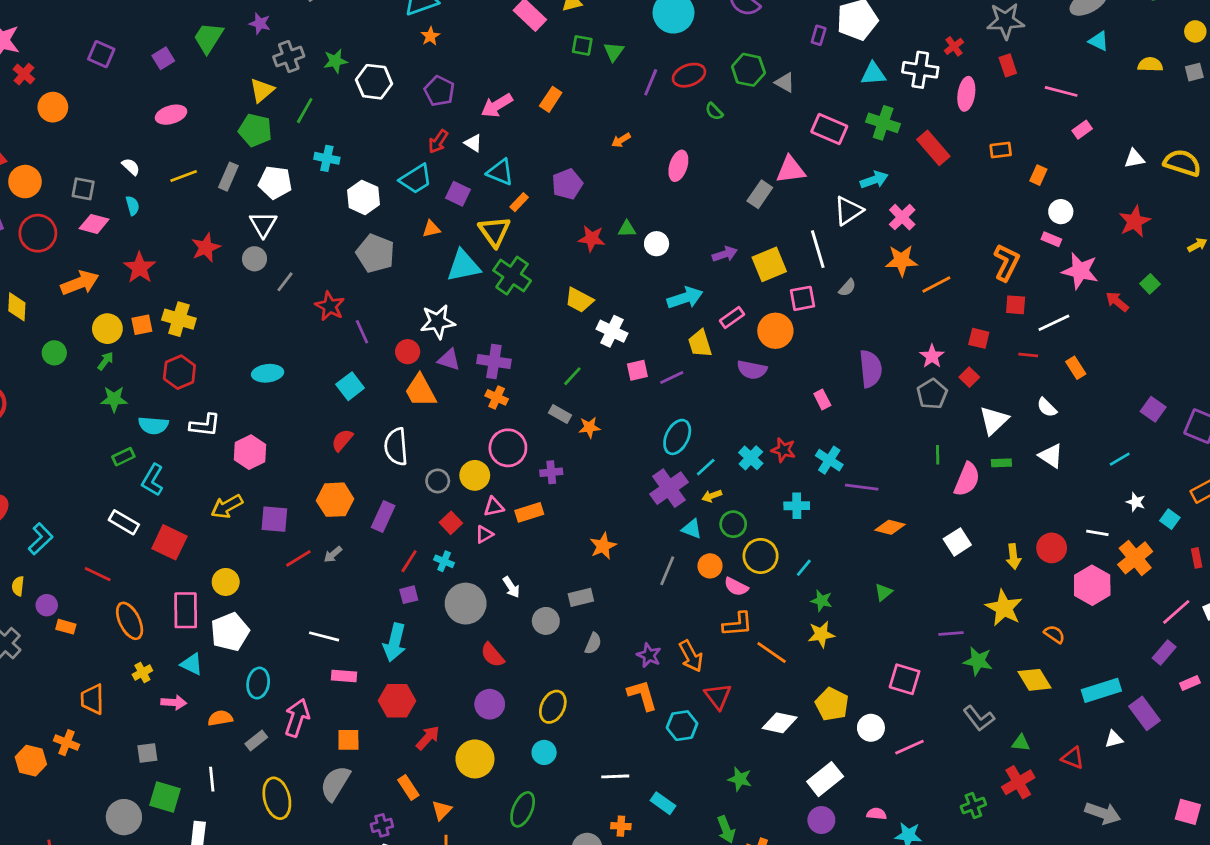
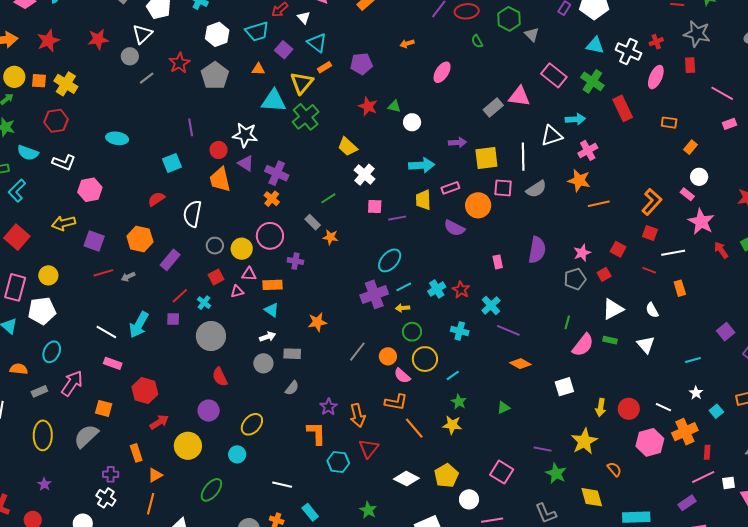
gray semicircle: (847, 288) -> (536, 189), size x1.5
red star: (330, 306) -> (179, 63), moved
cyan triangle: (692, 529) -> (272, 310), moved
red rectangle: (1197, 558) -> (707, 452), moved
white arrow: (511, 587) -> (268, 337), moved, turned -91
cyan arrow: (395, 642) -> (139, 325), moved

